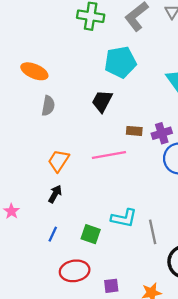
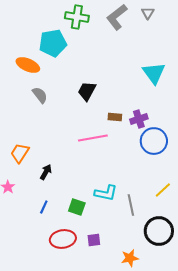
cyan pentagon: (120, 62) -> (53, 43), moved
gray semicircle: (48, 106) -> (40, 95), turned -48
orange trapezoid: (59, 161) -> (20, 153), moved
purple square: (111, 286) -> (94, 240), moved

